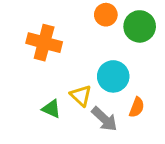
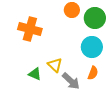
cyan circle: (113, 76) -> (92, 47), moved

